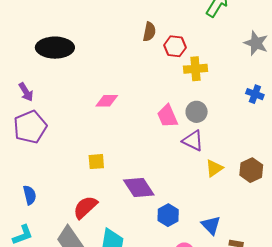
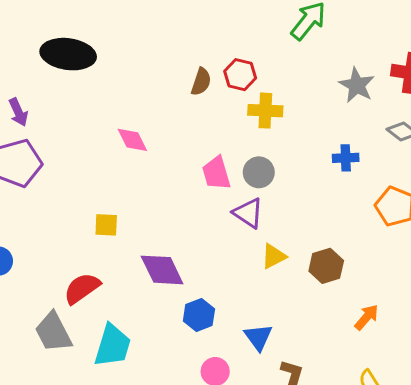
brown semicircle: (149, 32) -> (201, 82), moved
blue cross: (255, 94) -> (346, 158), turned -30
pink diamond: (107, 101) -> (132, 140), turned 55

